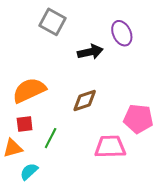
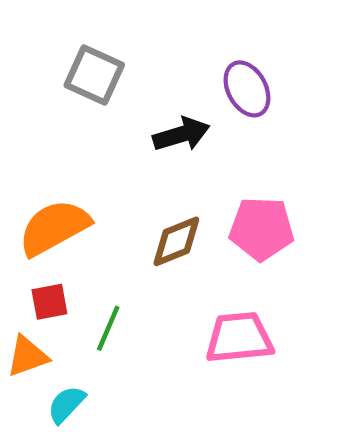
pink pentagon: (138, 119) -> (262, 229), moved

